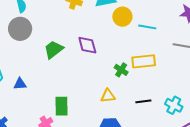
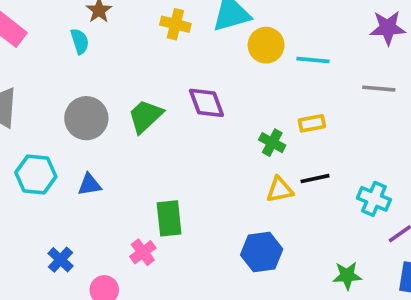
gray circle: (20, 29) -> (86, 118), moved
yellow rectangle: (144, 61) -> (312, 123), size x0.6
yellow triangle: (108, 96) -> (280, 190), moved
black line: (143, 101) -> (315, 179), moved

